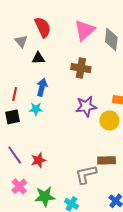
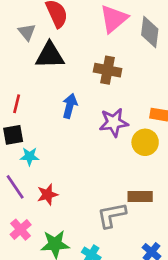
black triangle: (38, 58) -> (50, 55), size x1.6
blue arrow: (42, 87) -> (70, 106), moved
cyan star: (36, 109) -> (29, 156), moved

